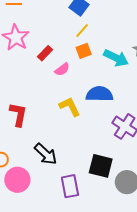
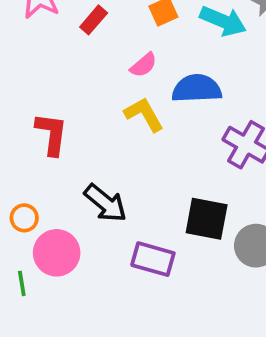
pink semicircle: (62, 69) -> (144, 65), moved
purple rectangle: (70, 186) -> (153, 259), turned -60

